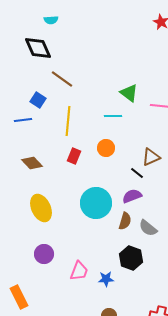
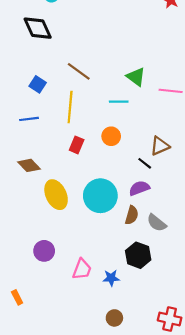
brown line: (62, 79) -> (79, 71), moved
blue line: (23, 120) -> (29, 119), moved
brown diamond: (32, 163) -> (29, 165), moved
yellow ellipse: (41, 208) -> (56, 195), moved
orange rectangle: (19, 297) -> (17, 297), size x0.6

